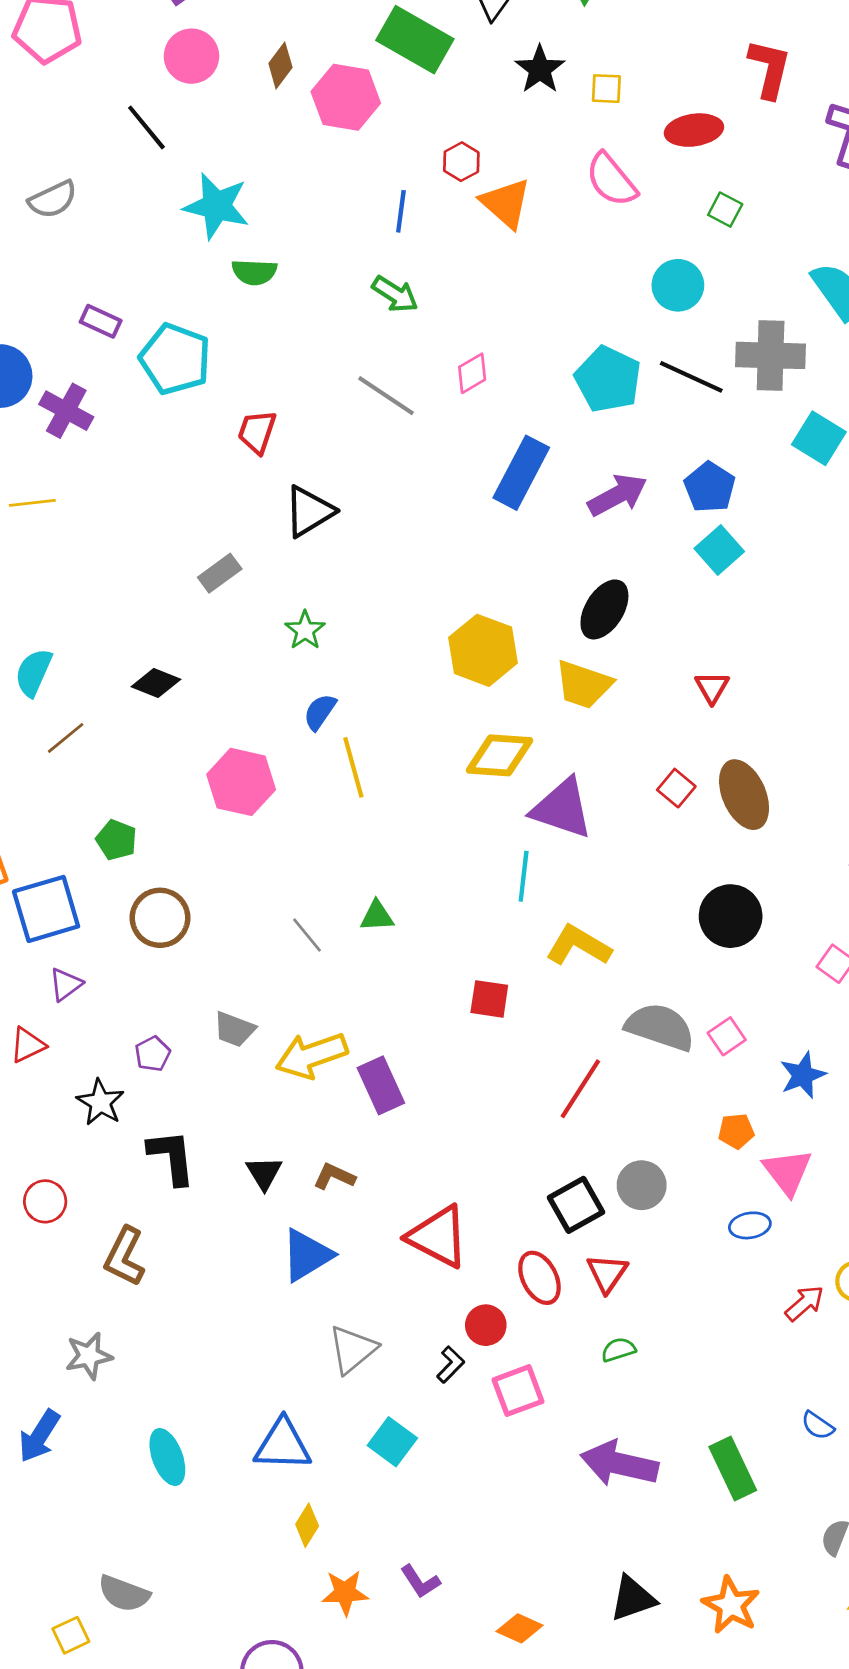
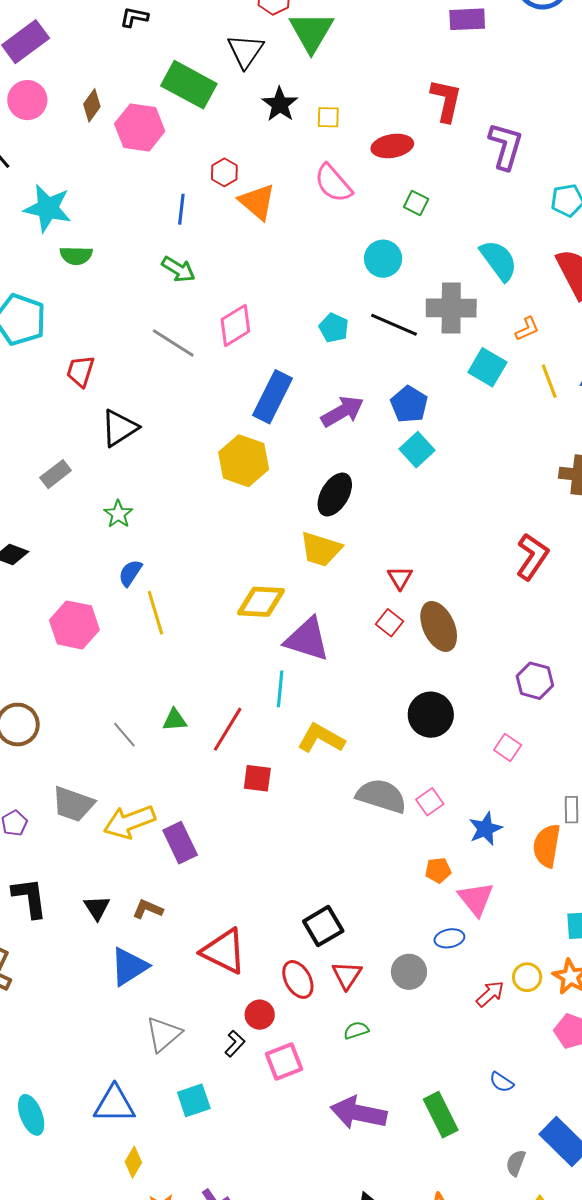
pink diamond: (472, 373) -> (235, 325), size x1.4
cyan pentagon: (608, 379) -> (334, 328), size x0.6
yellow hexagon: (483, 650) -> (244, 461), moved
red triangle: (712, 687) -> (400, 578), moved
gray trapezoid: (234, 1029) -> (73, 804), size x1.4
red line: (580, 1089) -> (228, 729), moved
gray circle: (642, 1185) -> (409, 972), moved
cyan square: (392, 1442) -> (194, 1100), turned 36

